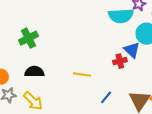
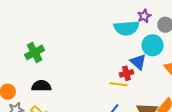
yellow line: (82, 75) -> (119, 84), moved

